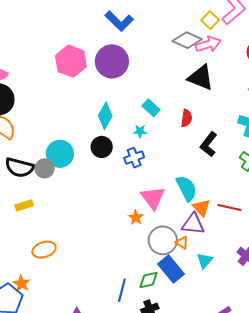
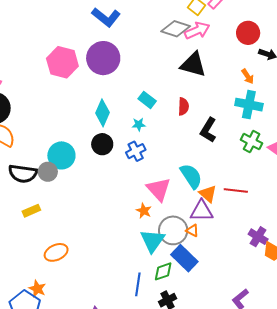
cyan triangle: (205, 261) -> (152, 241), moved, size x1.5

